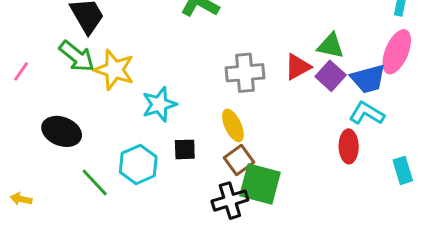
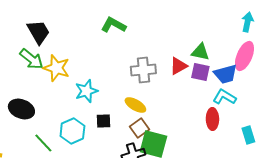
purple square: (331, 76) -> (200, 72), turned -30
yellow ellipse: (233, 125) -> (135, 105), turned -35

